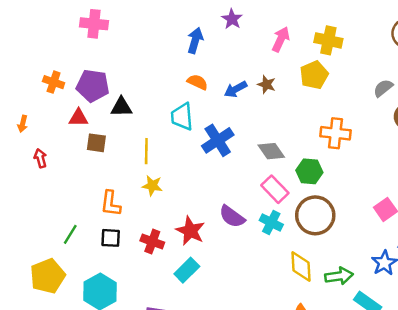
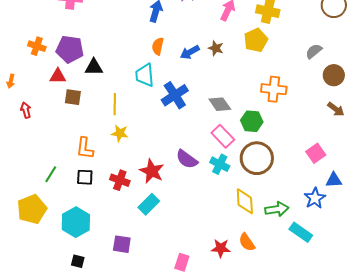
orange semicircle: (197, 82) -> (158, 46), turned -102

